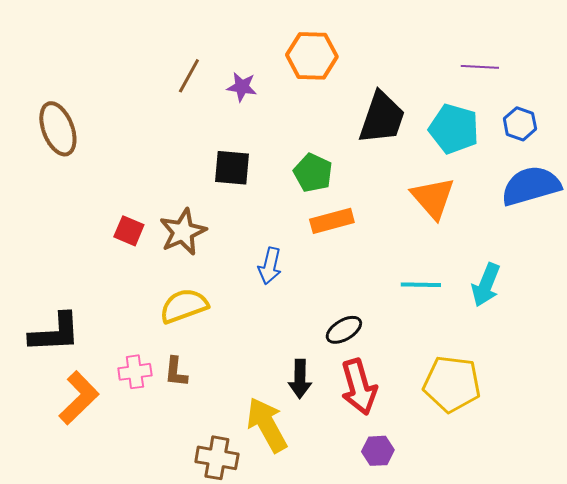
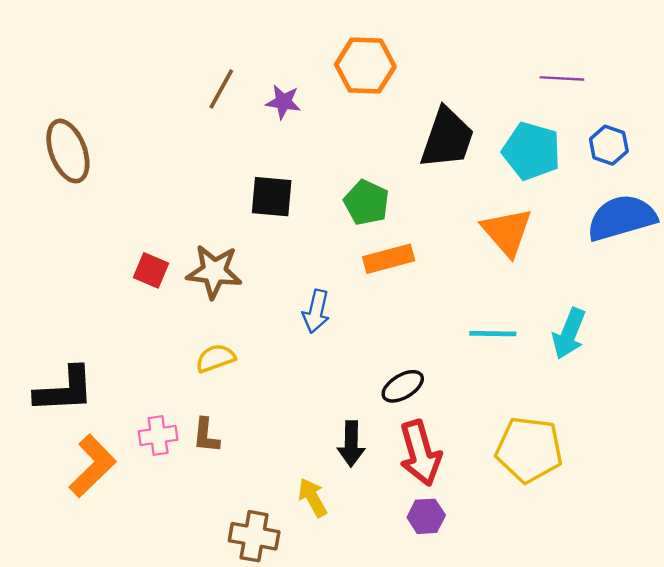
brown star: (183, 232) -> (214, 272), turned 30
yellow semicircle: (184, 306) -> (215, 358), size x0.7
yellow arrow: (267, 425) -> (313, 498), size x0.6
purple hexagon: (378, 451) -> (426, 516), moved

